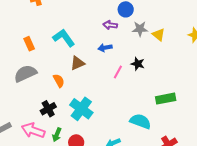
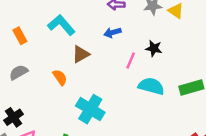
gray semicircle: (25, 73) -> (19, 72), size x0.7
black cross: (48, 109) -> (14, 117), moved
cyan semicircle: (140, 121) -> (151, 86), moved

